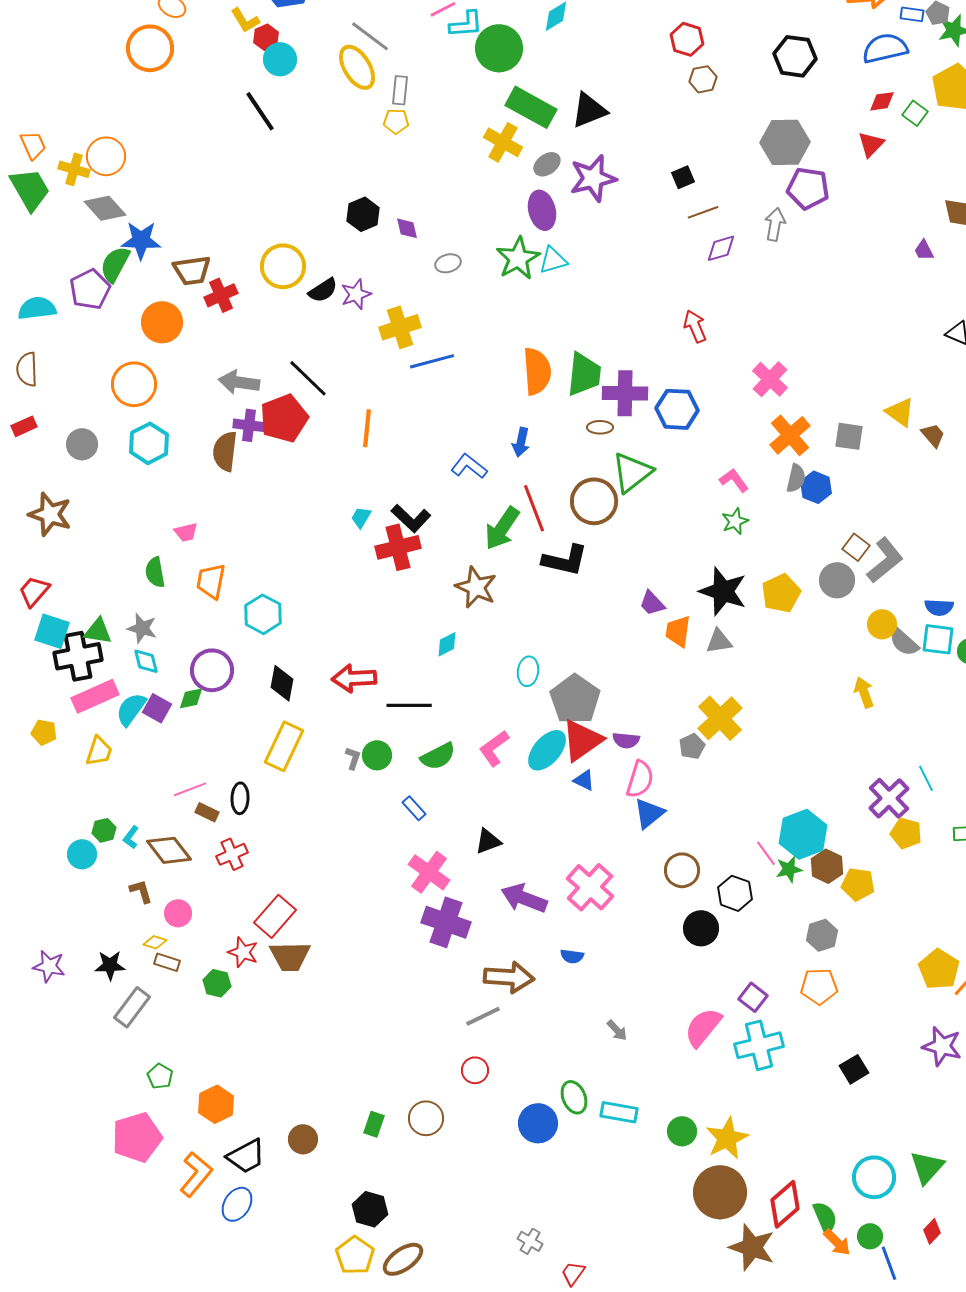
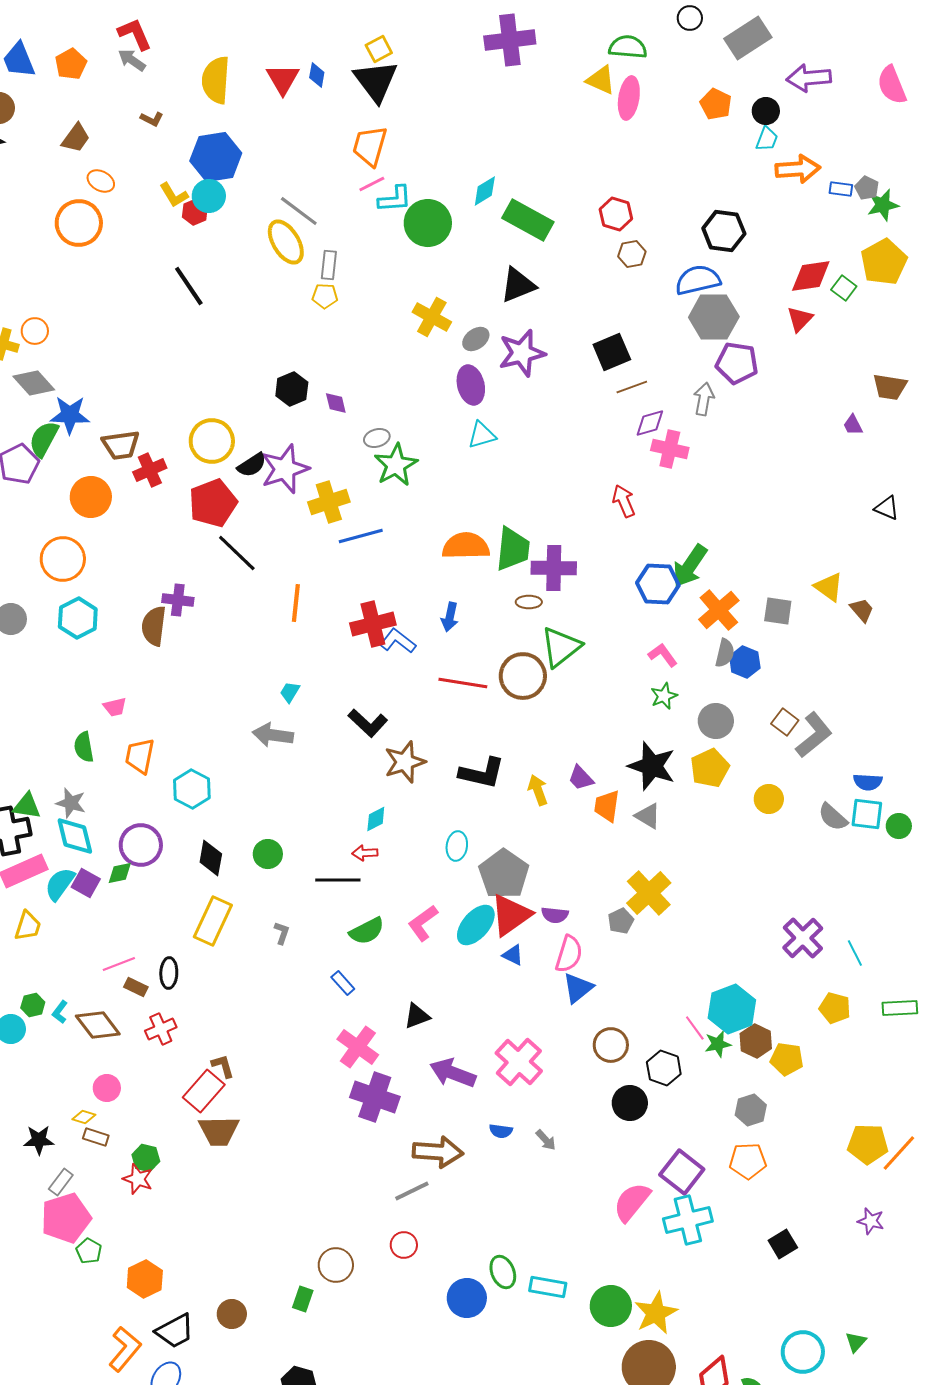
blue semicircle: (885, 48) -> (698, 280), moved
cyan circle: (280, 59) -> (209, 196), moved
red diamond: (882, 101) -> (811, 276), size x1.6
green rectangle: (531, 107) -> (528, 220), moved
orange circle: (106, 156) -> (35, 331), size x0.7
black square: (683, 177) -> (612, 352), size x1.6
green star: (518, 258) -> (396, 465), moved
purple star: (356, 294) -> (285, 469), size x1.6
orange semicircle: (537, 371) -> (466, 546), turned -87
pink cross: (770, 379) -> (670, 449), moved, turned -30
gray arrow: (239, 382) -> (273, 735), moved
blue hexagon: (677, 409) -> (658, 584), moved
red pentagon: (284, 418) -> (213, 503), moved
red line: (534, 508) -> (463, 683), turned -60
black L-shape: (411, 518) -> (368, 723), moved
green arrow: (502, 528) -> (690, 566), moved
red cross: (398, 547) -> (373, 624), moved
black L-shape: (565, 560) -> (482, 773), moved
gray circle: (837, 580) -> (716, 721), moved
brown star: (476, 587) -> (405, 762), turned 30
yellow circle: (882, 624) -> (769, 799), moved
gray triangle: (719, 641) -> (648, 816), turned 40
cyan diamond: (146, 661) -> (75, 836), size x1.5
red arrow: (354, 678) -> (365, 853), moved, size x0.6
yellow arrow: (864, 692) -> (538, 790), moved
green circle: (377, 755) -> (268, 854), moved
purple cross: (889, 798) -> (803, 938), moved
brown L-shape: (141, 891) -> (223, 1066), moved
red star: (243, 952) -> (138, 1179), moved
yellow pentagon: (939, 969) -> (868, 1144), turned -30
purple square: (753, 997) -> (682, 1172), size x1.5
gray rectangle: (132, 1007) -> (61, 1182), size x0.7
gray arrow: (617, 1030) -> (546, 1140), moved
purple star: (942, 1046) -> (871, 1221), size x0.7
brown circle: (426, 1118) -> (336, 1265), moved
green circle: (682, 1131) -> (611, 1306), size x1.4
pink pentagon: (137, 1137) -> (66, 1218), moved
green triangle: (927, 1167) -> (856, 1342), size x0.6

